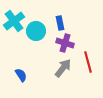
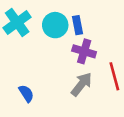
cyan circle: (36, 31) -> (55, 25), moved

